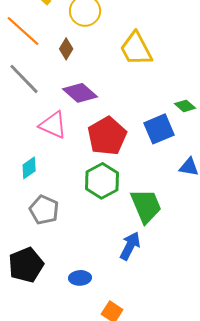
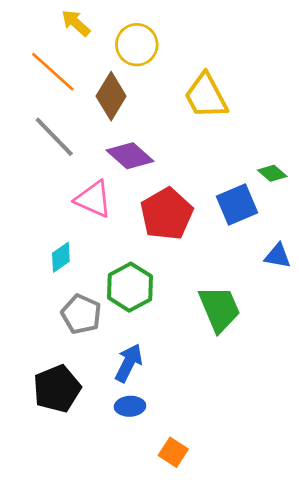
brown diamond: (66, 49) -> (111, 96), size x1.6
green hexagon: (102, 181) -> (130, 287), moved
blue arrow: (130, 246) -> (129, 363), moved

